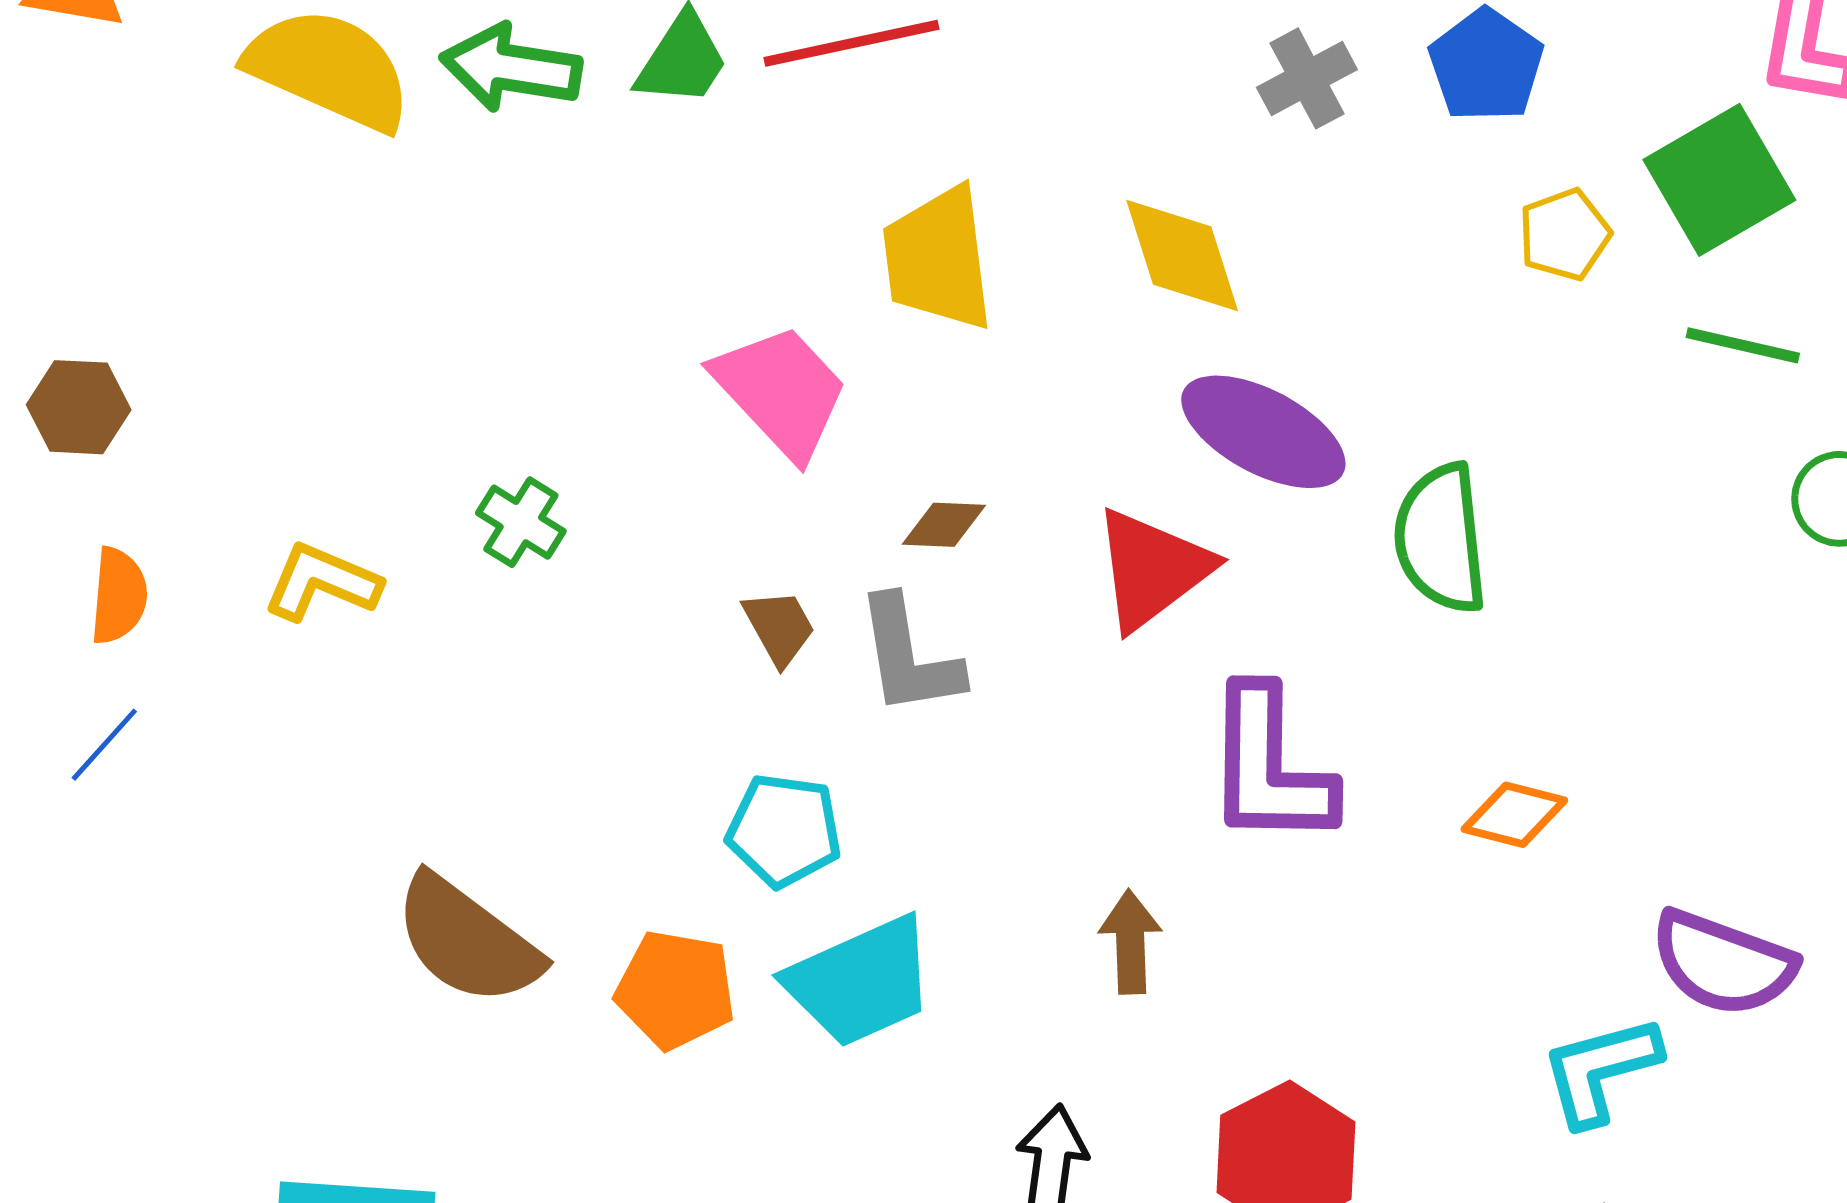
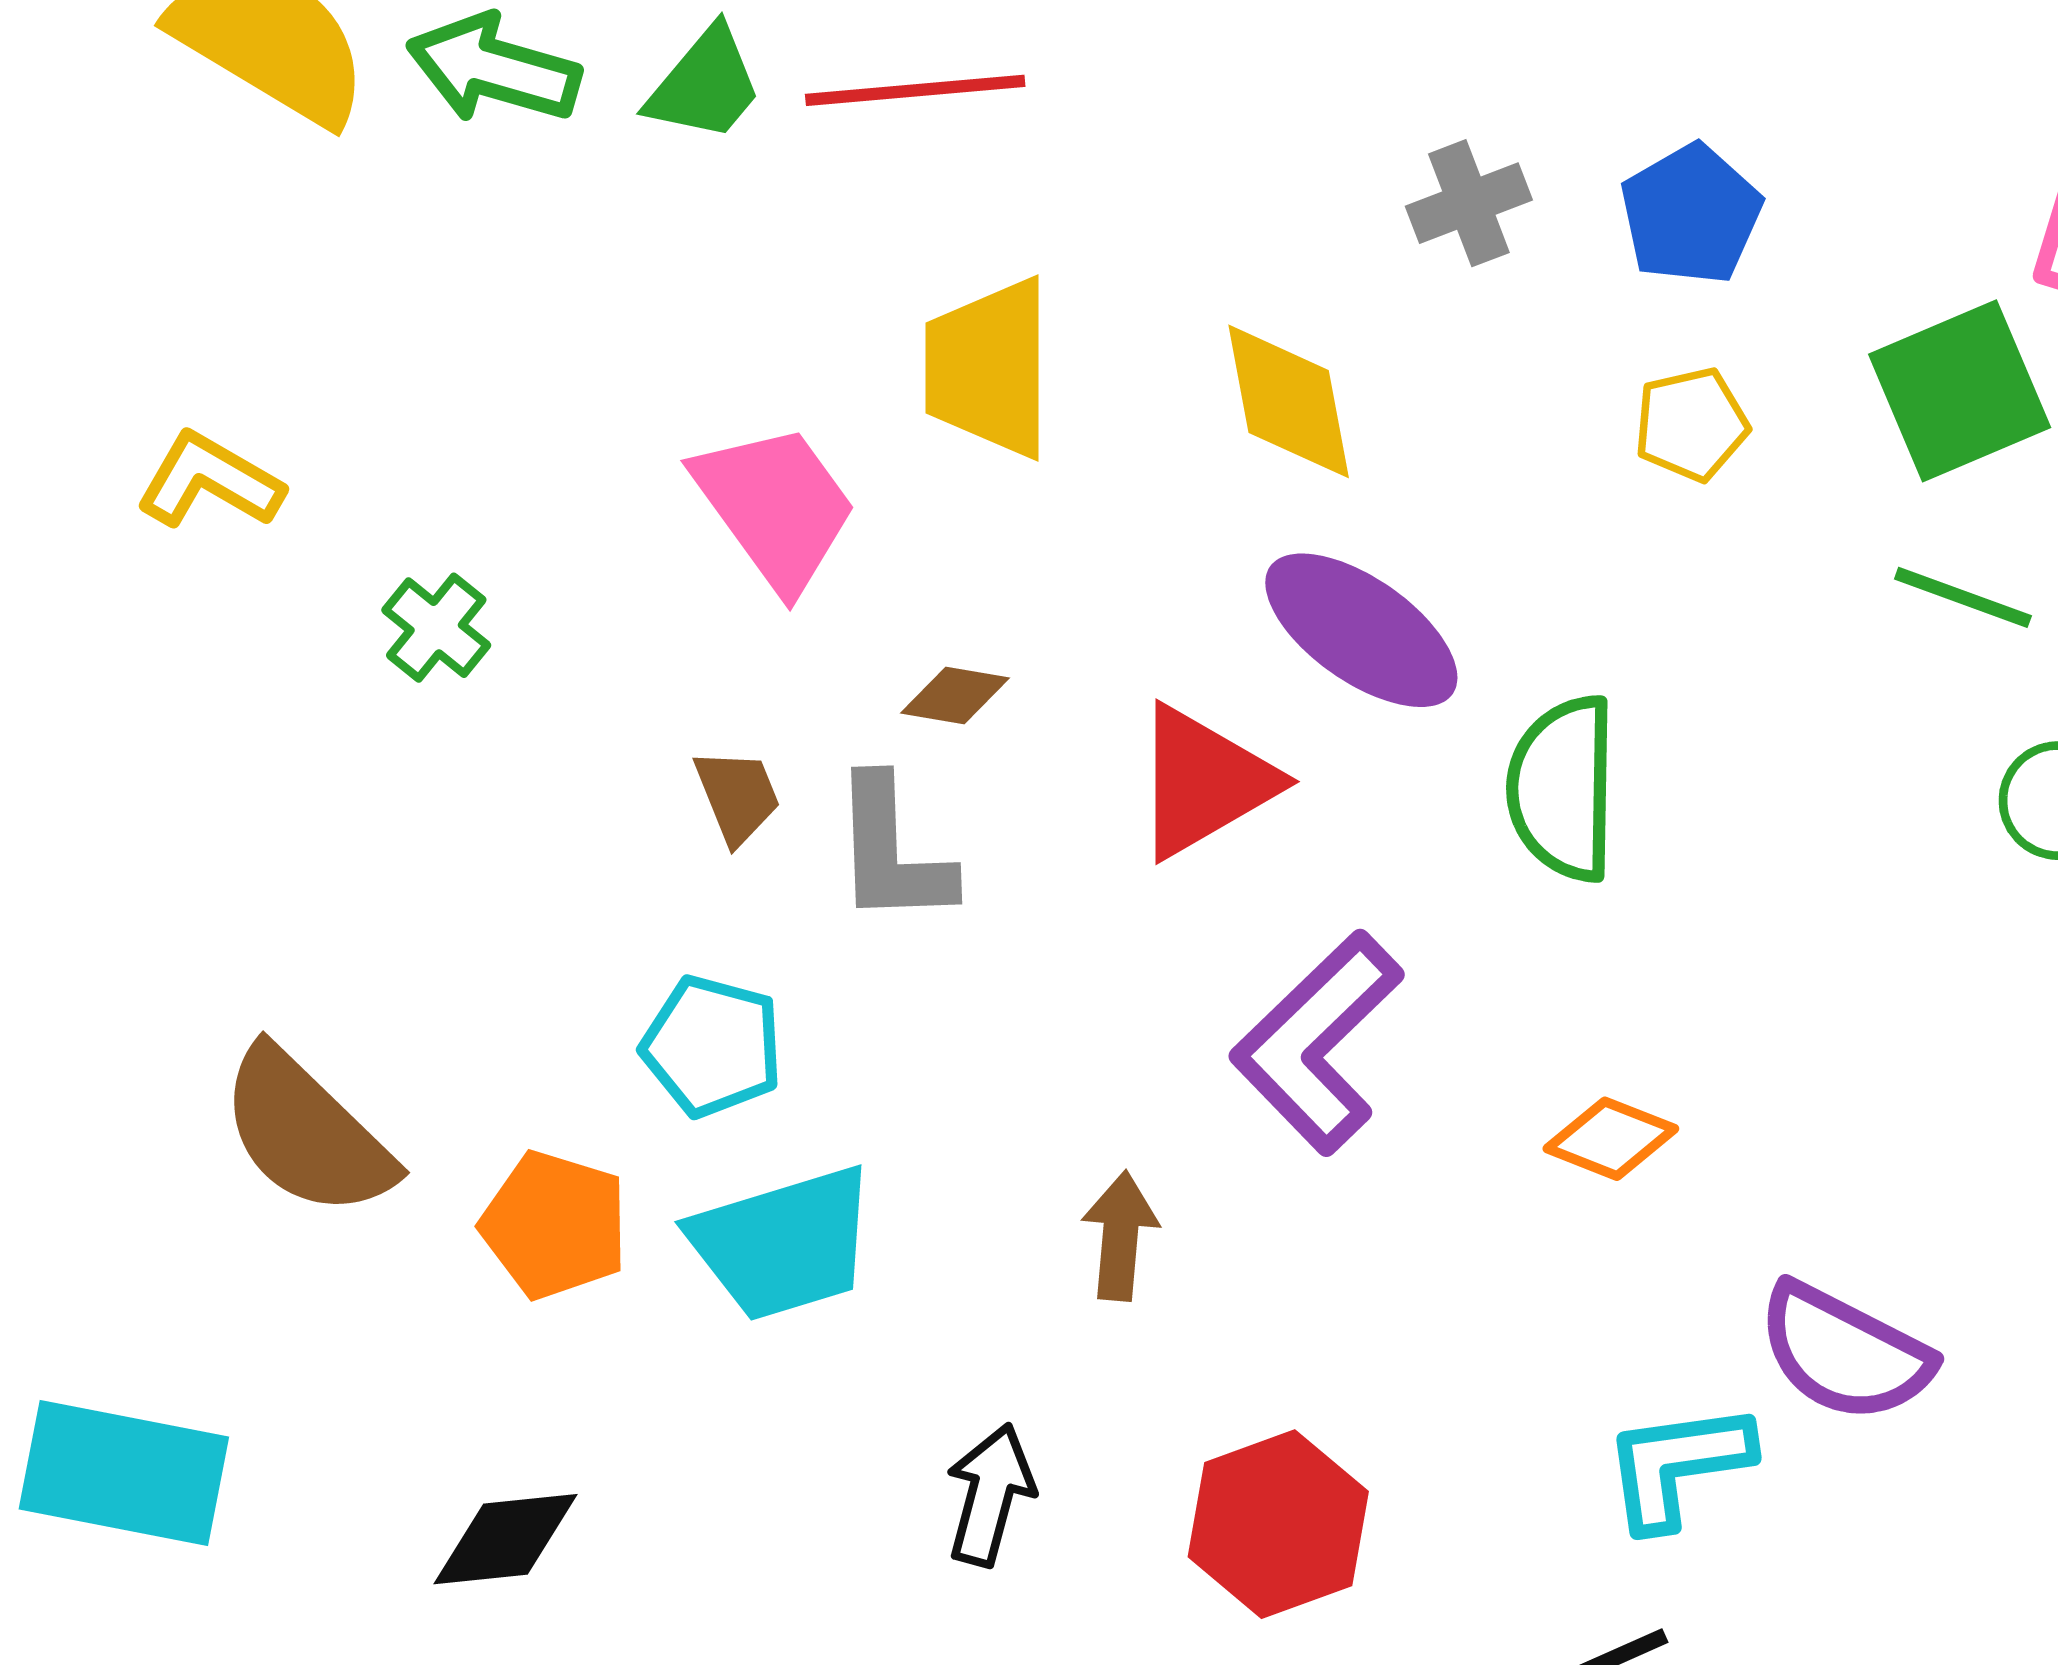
yellow pentagon: (1565, 235) -> (1691, 424), moved
yellow L-shape: (322, 582) -> (210, 481), moved
purple L-shape: (1269, 767) -> (1317, 1042), turned 38

